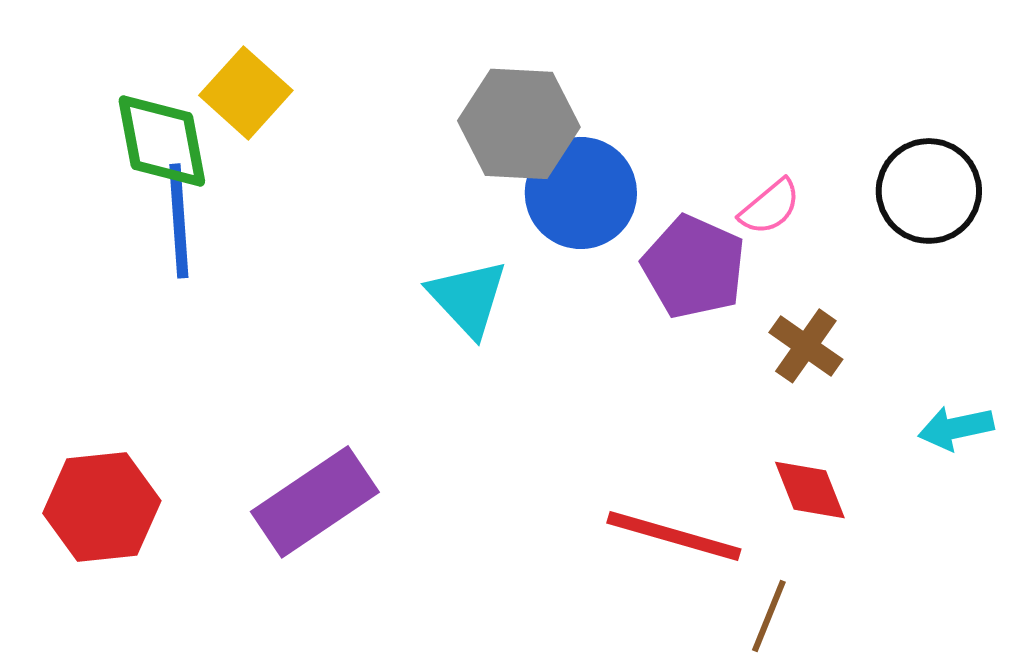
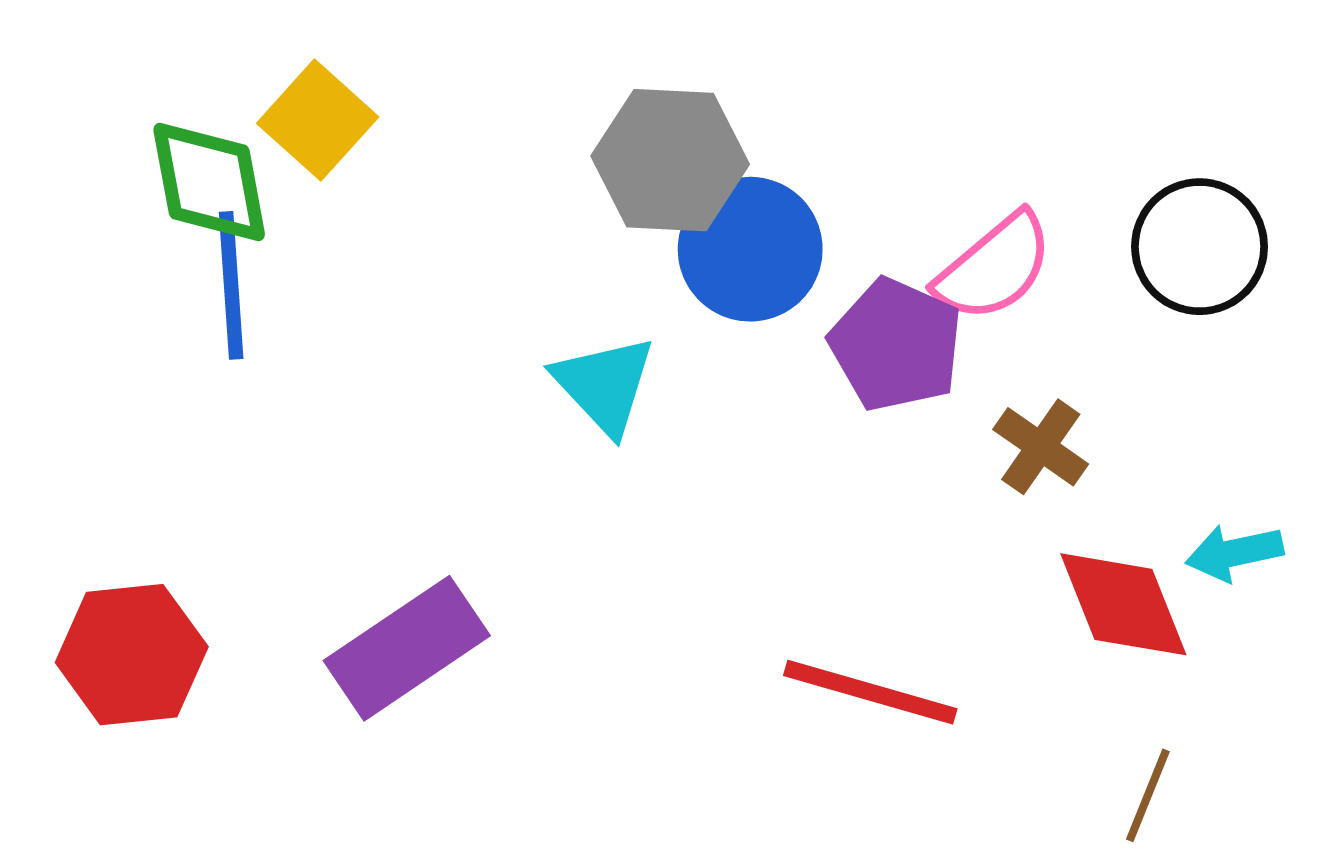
pink semicircle: (770, 207) -> (994, 267), size x1.5
red diamond: (810, 490) -> (1123, 604), moved, size x1.4
brown line: (769, 616) -> (1148, 795), moved

